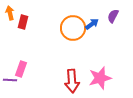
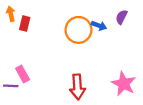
blue arrow: (92, 24) -> (99, 26), turned 56
pink rectangle: (21, 69) -> (23, 74), turned -49
pink star: (100, 78) -> (124, 84), moved, turned -30

